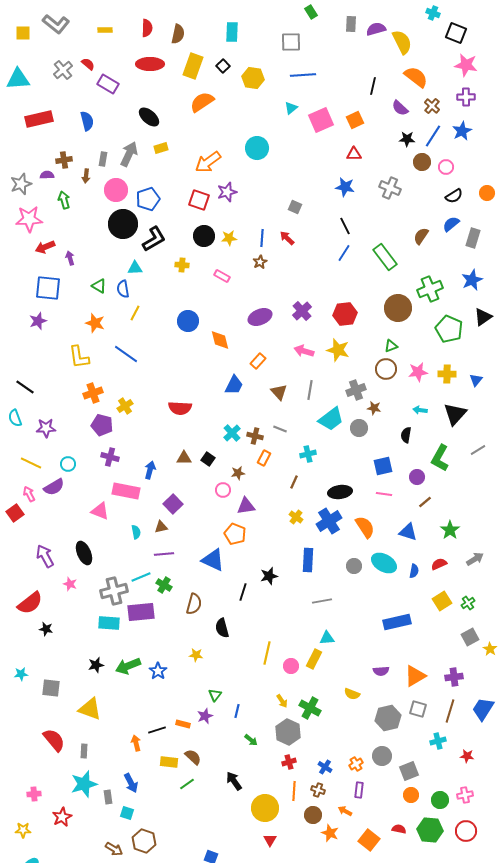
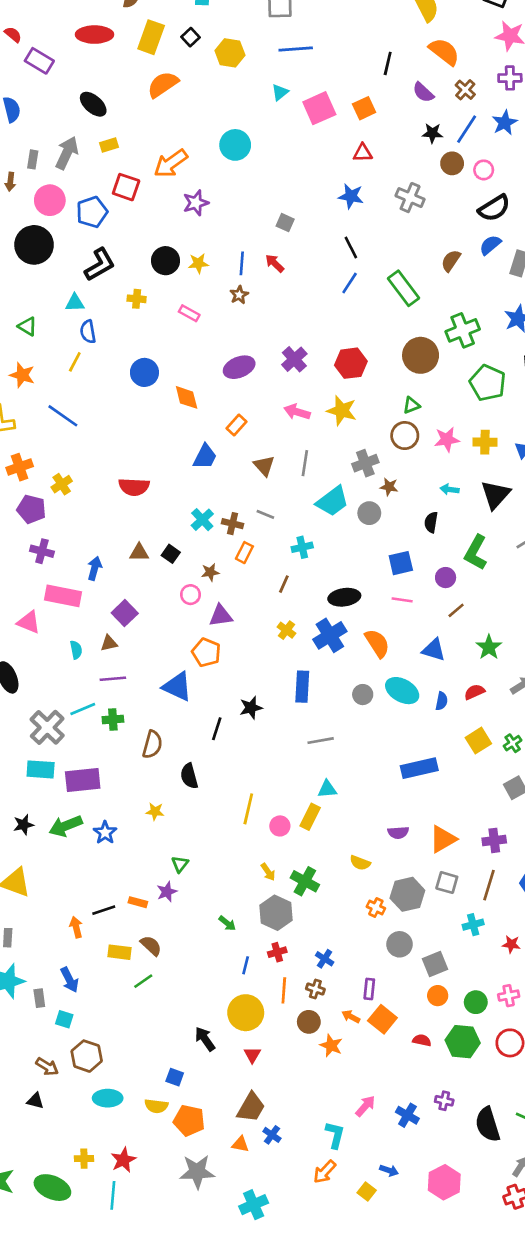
black semicircle: (454, 196) -> (494, 208), size x1.4
red square: (199, 200) -> (126, 187), moved
black circle: (123, 224) -> (34, 245), moved
blue semicircle: (123, 289) -> (88, 332), moved
green cross: (164, 585) -> (113, 719), turned -35
gray cross: (114, 591) -> (47, 727), turned -32
purple rectangle: (141, 612) -> (83, 780), moved
blue line: (237, 711) -> (246, 965), moved
orange cross: (356, 764) -> (376, 907), moved, turned -32
black arrow: (234, 781) -> (205, 1039), moved
orange square: (369, 840) -> (382, 1019), moved

